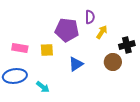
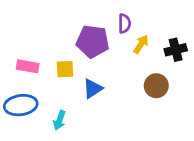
black cross: (127, 45) -> (176, 50), moved
blue triangle: (76, 64) -> (93, 88), moved
cyan arrow: (43, 87) -> (59, 120), turned 72

